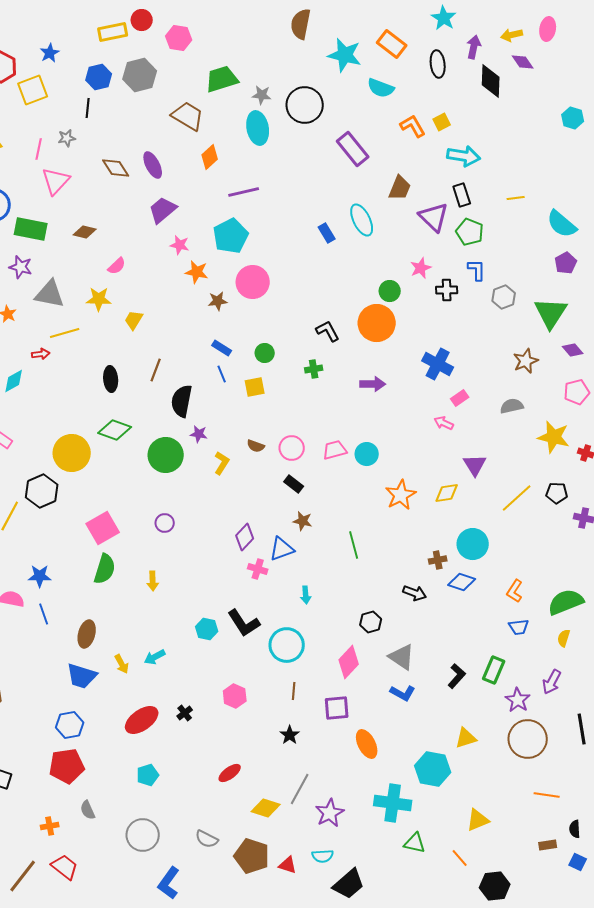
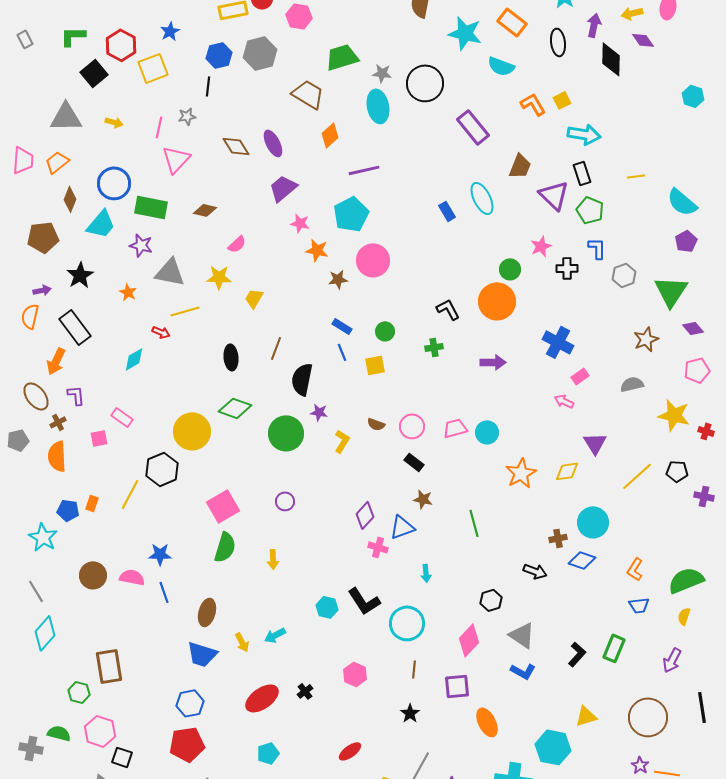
red arrow: (41, 354) -> (161, 332), turned 30
purple star: (518, 700) -> (640, 765), moved, size x0.7

